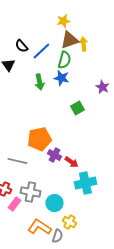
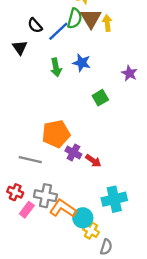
brown triangle: (69, 40) -> (91, 18), turned -42
green semicircle: (64, 60) -> (75, 18), moved
cyan cross: (85, 183) -> (114, 199), moved
cyan circle: (54, 203) -> (83, 218), moved
orange L-shape: (39, 227) -> (63, 208), moved
gray semicircle: (57, 236) -> (106, 247), moved

